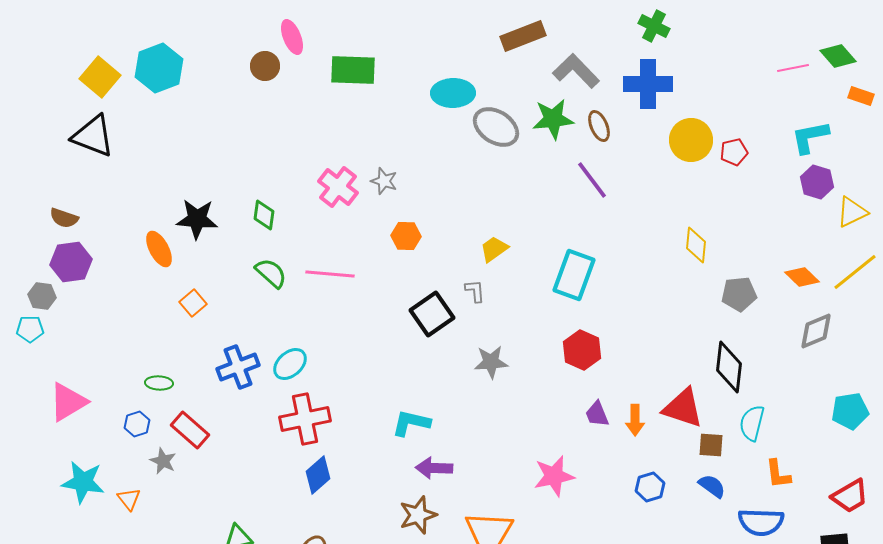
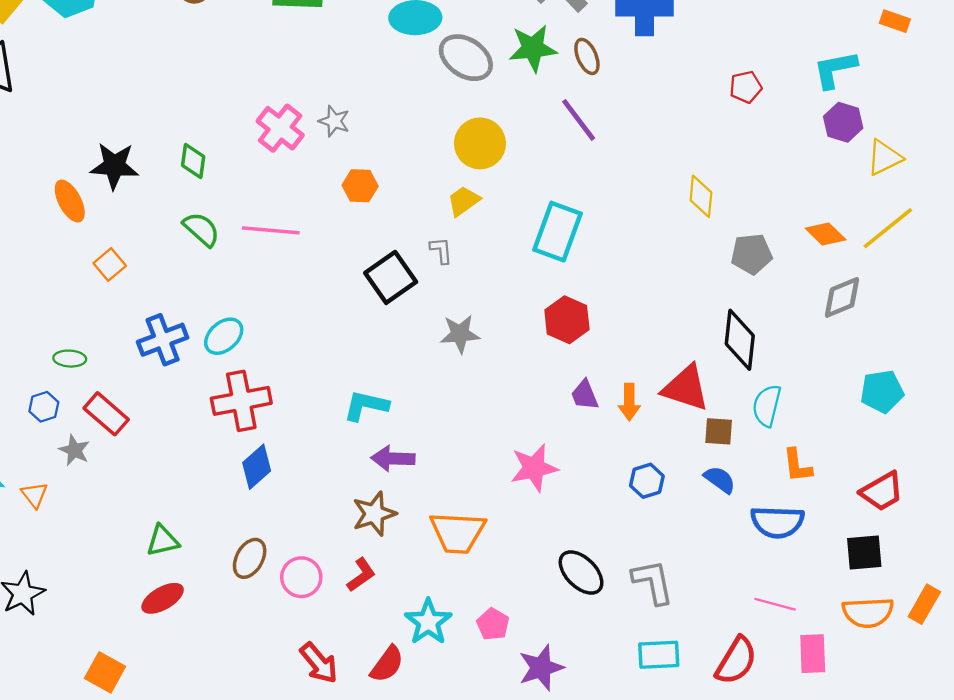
yellow circle: (691, 140) -> (480, 143), moved

